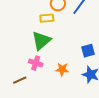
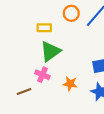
yellow rectangle: (47, 18) -> (44, 28), moved

